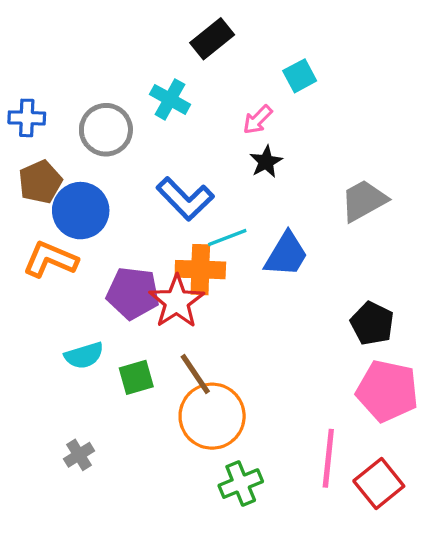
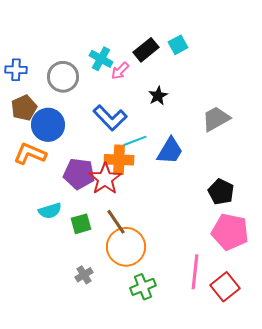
black rectangle: (212, 39) -> (146, 50), moved
pink arrow: (258, 120) -> (120, 71), moved
gray cross: (79, 455) -> (84, 275), moved

